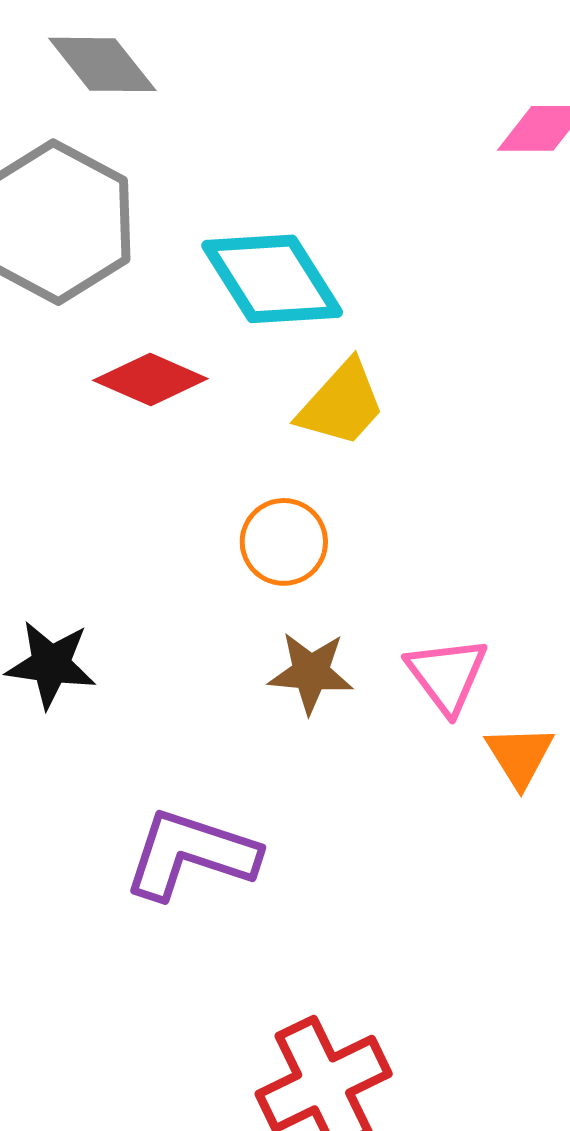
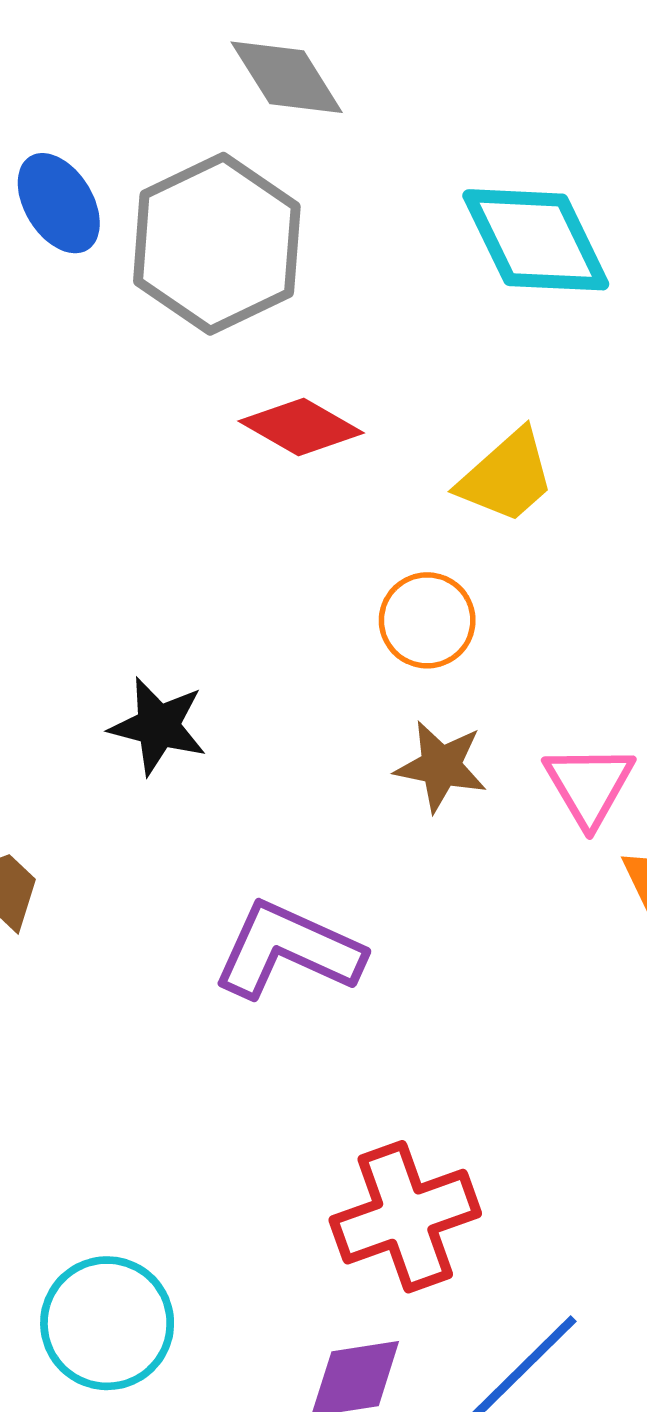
cyan diamond: (272, 279) -> (536, 240), moved

